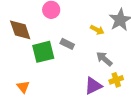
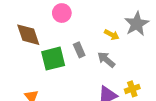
gray rectangle: (67, 44) -> (79, 50), turned 40
gray arrow: (104, 59) -> (106, 60), moved

